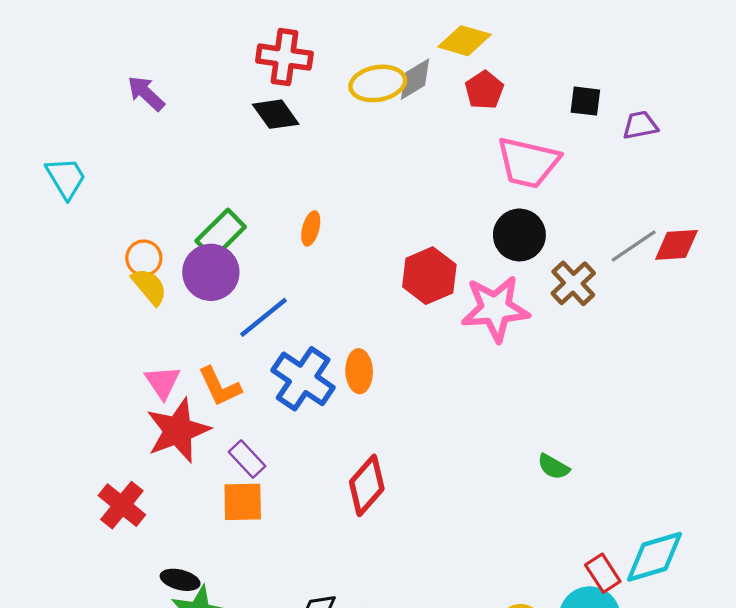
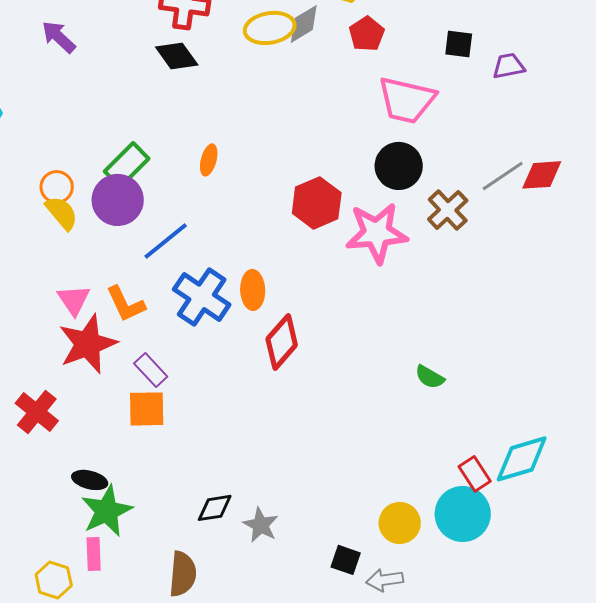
red diamond: (367, 485) -> (282, 342), moved

